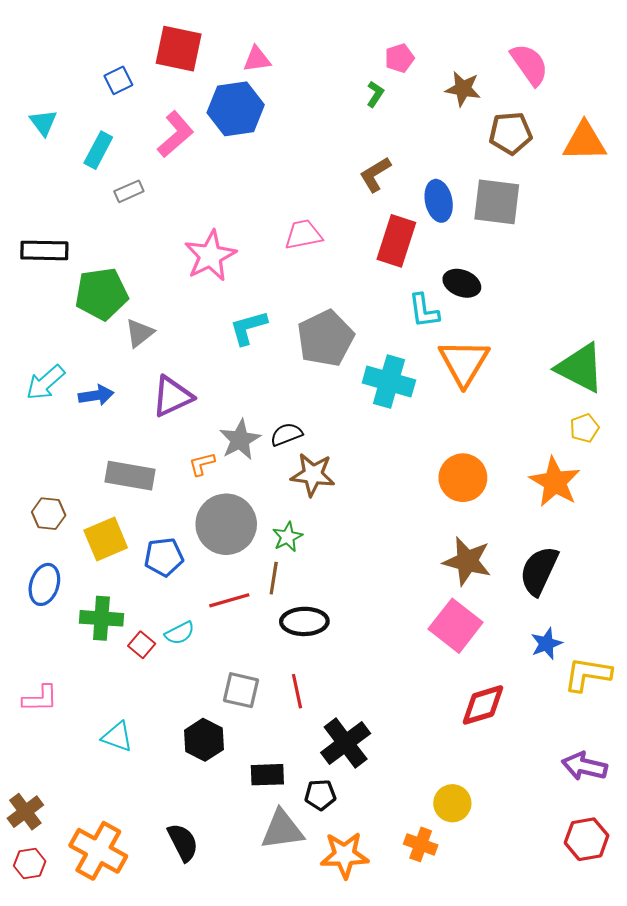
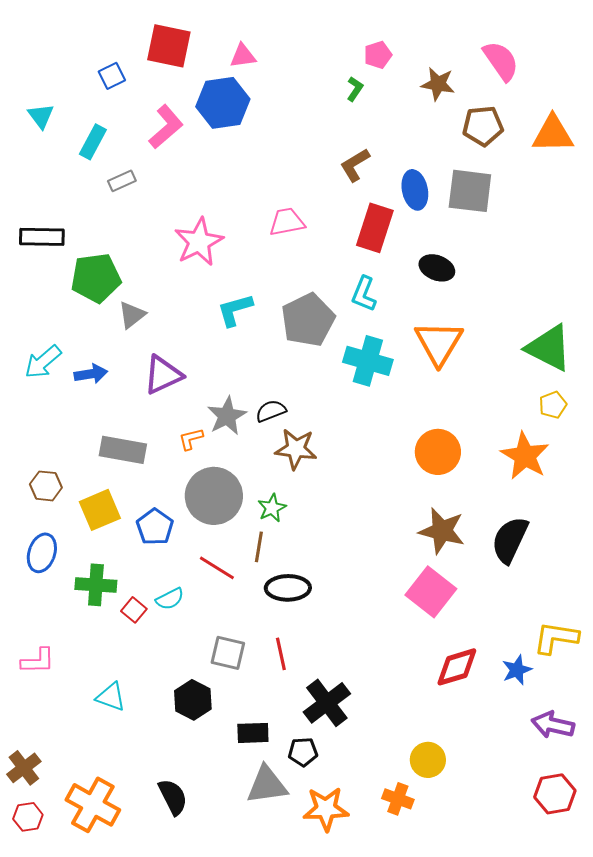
cyan L-shape: (424, 311) -> (364, 294), moved, turned 30
blue pentagon: (164, 557) -> (155, 527), turned -30
red line: (229, 600) -> (217, 568), turned 48
blue star: (546, 644) -> (517, 670), moved

